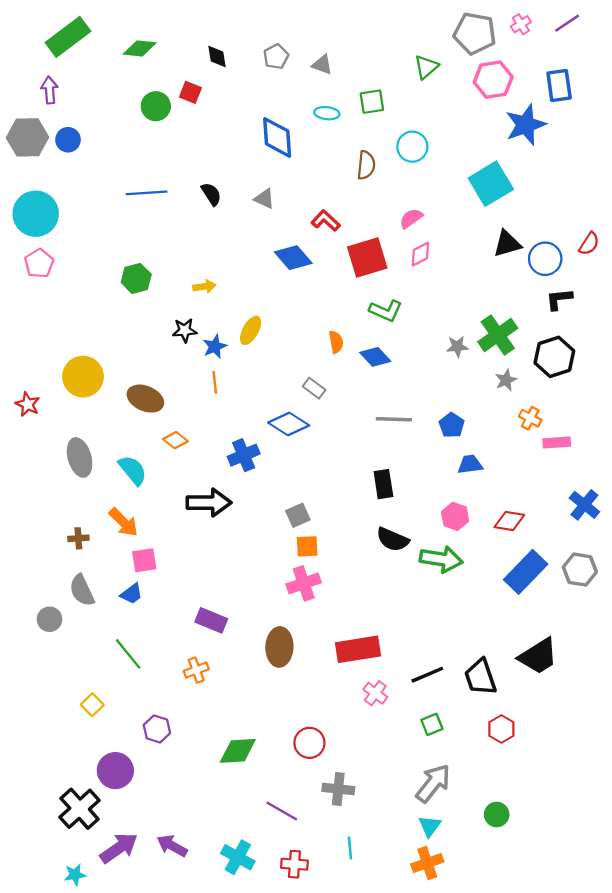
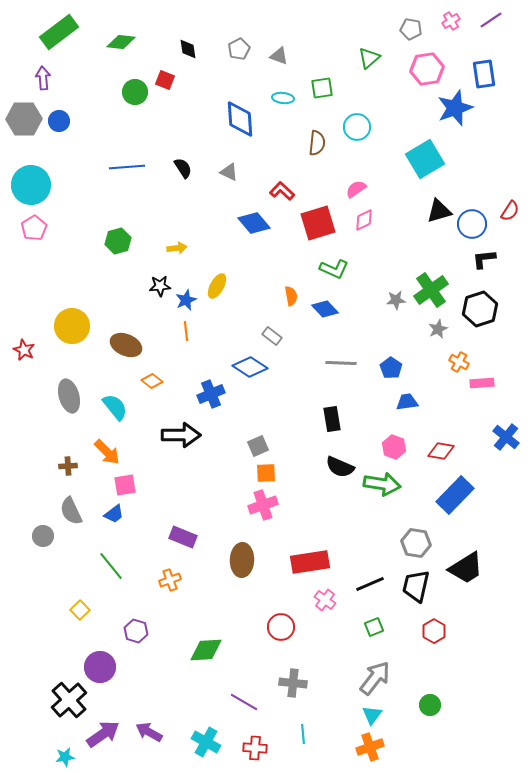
gray pentagon: (475, 33) -> (411, 29), size x0.6
gray hexagon: (580, 570) -> (416, 543), moved
black trapezoid: (480, 677) -> (416, 586), turned 32
red circle: (309, 743) -> (281, 627), moved

